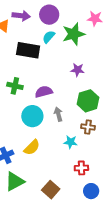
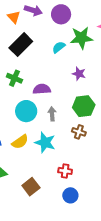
cyan semicircle: (49, 37) -> (59, 47), moved
black rectangle: (28, 50) -> (21, 45), moved, turned -65
cyan star: (71, 142) -> (45, 142), moved, size x1.5

